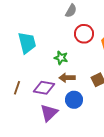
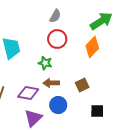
red circle: (84, 34) -> (57, 39), moved

